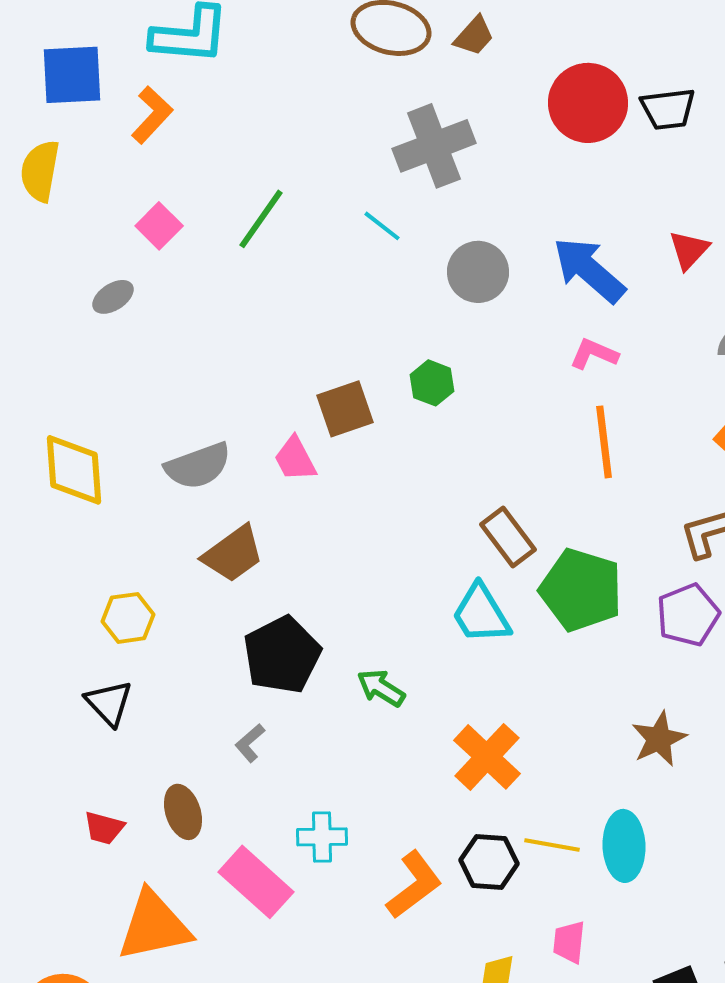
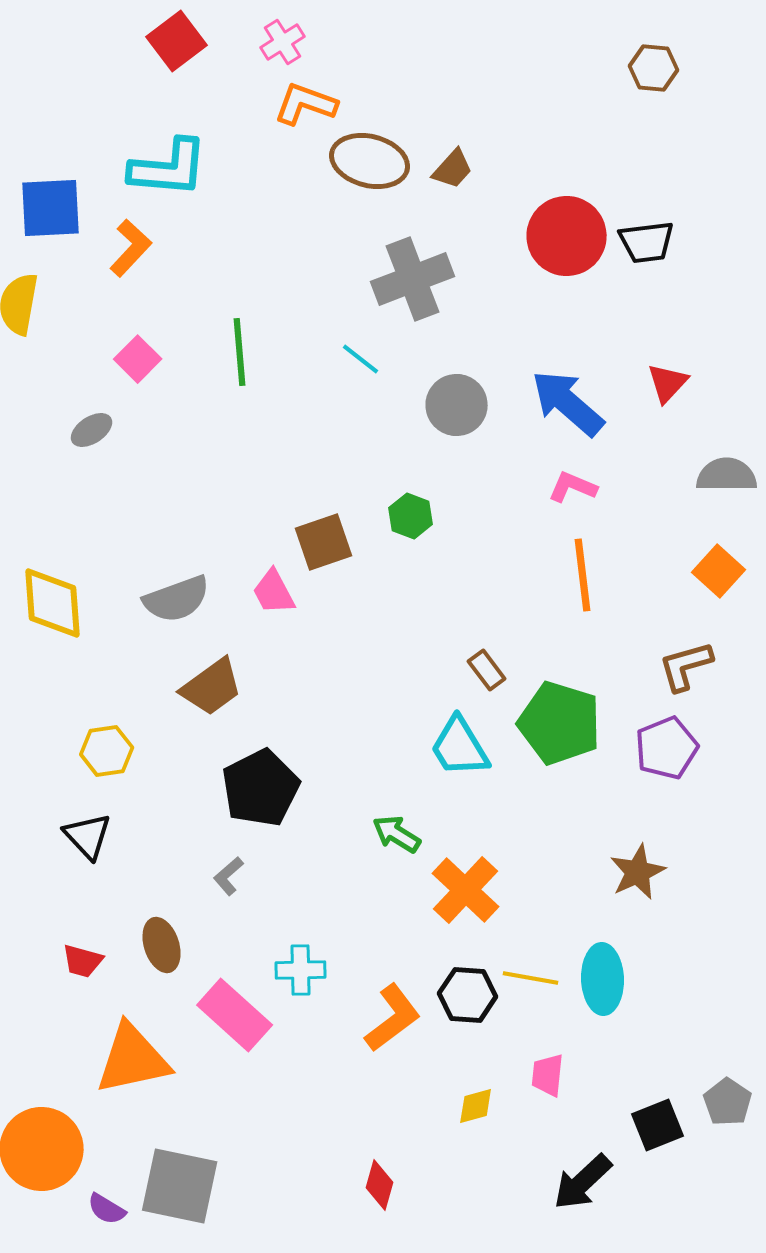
green line: (261, 219) -> (240, 352), turned -40
brown rectangle: (508, 537) -> (487, 670), size x0.7
green arrow: (381, 688) -> (397, 834), moved

